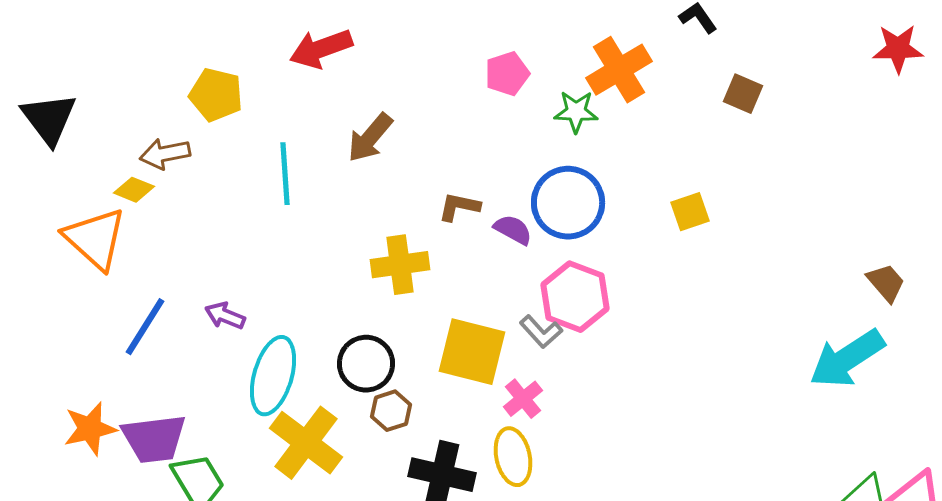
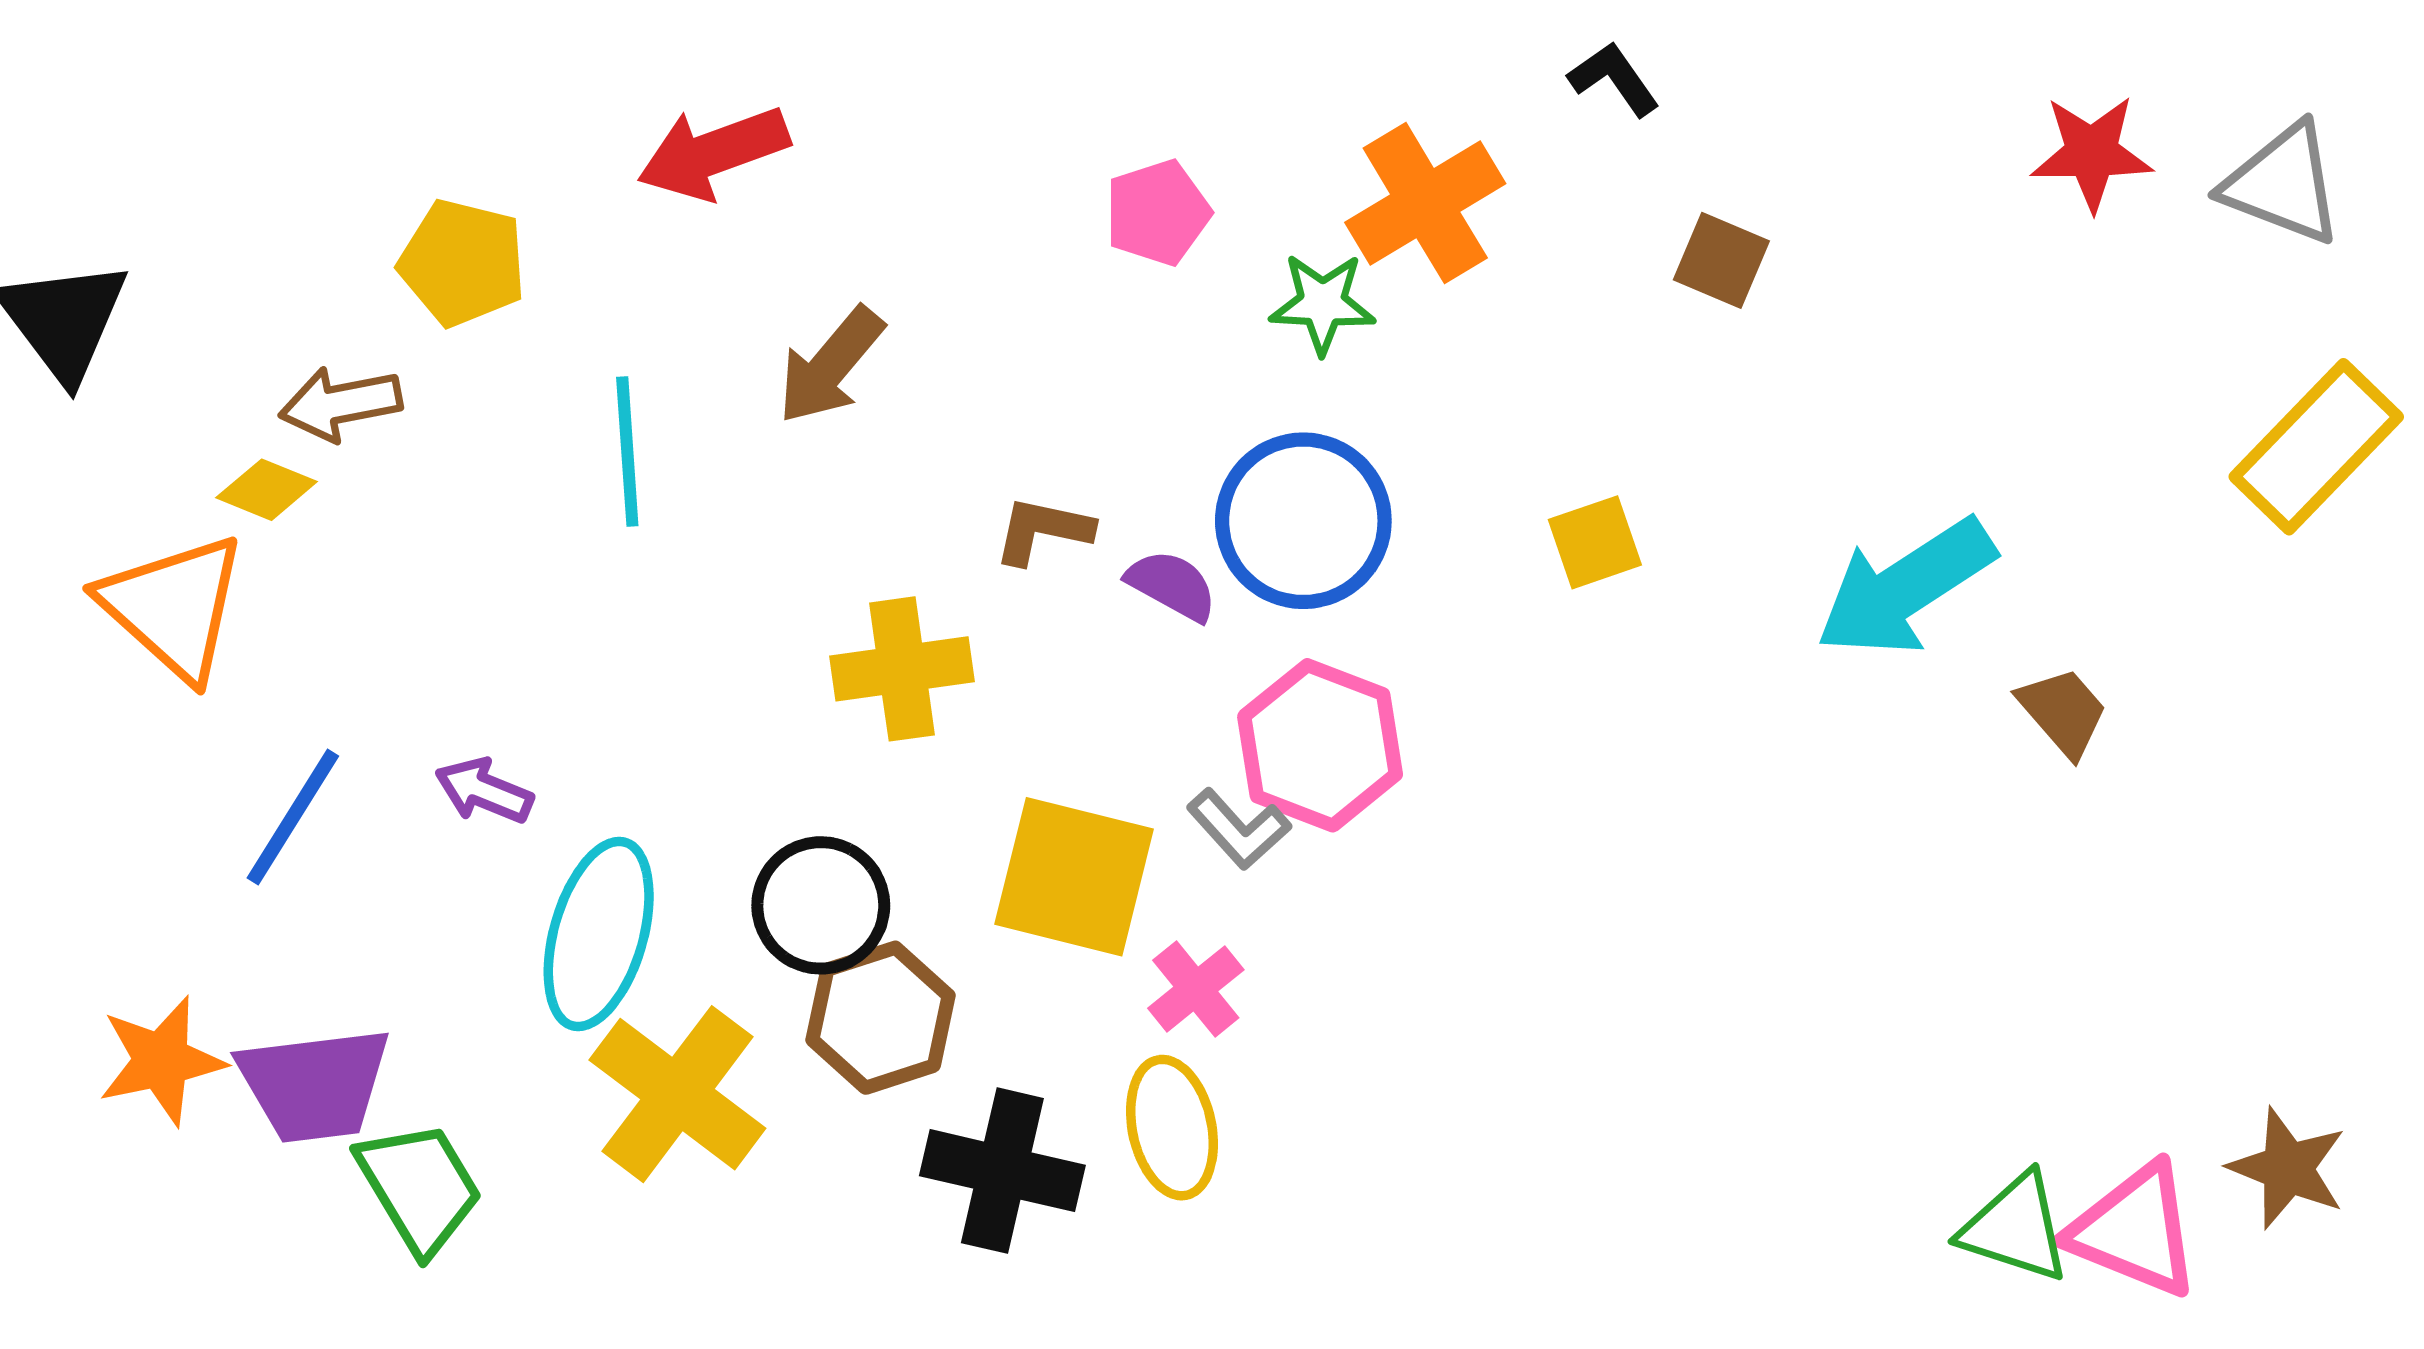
cyan arrow: (847, 359) -> (1905, 588), moved
brown hexagon: (391, 411) -> (881, 1018), size x1.5

